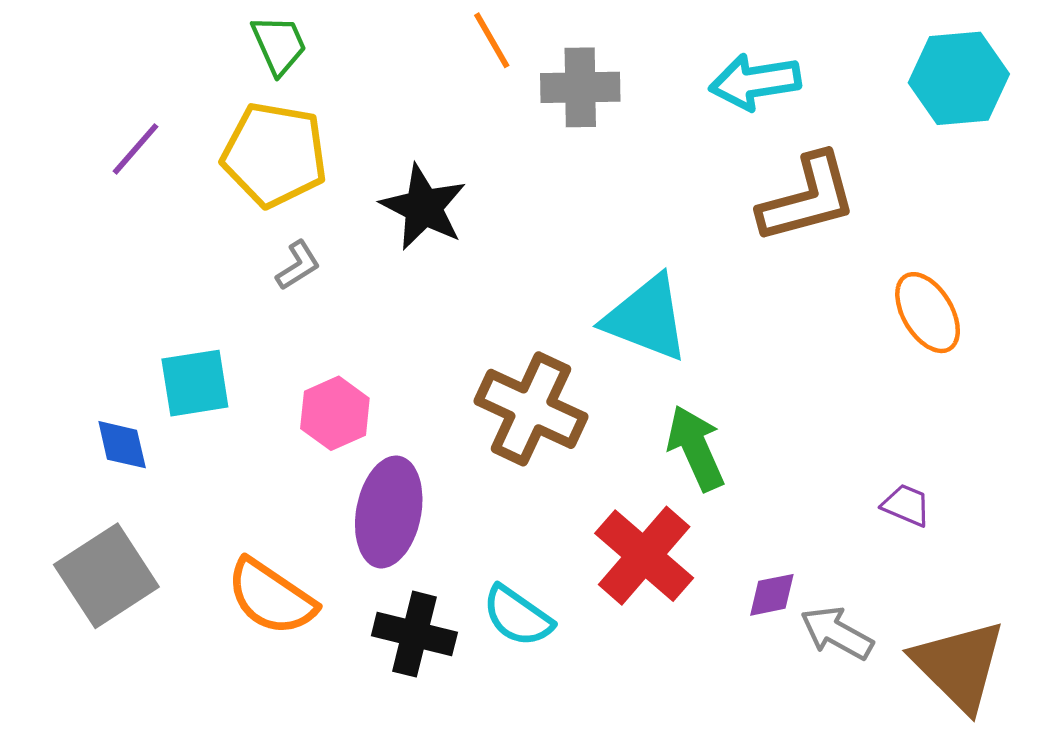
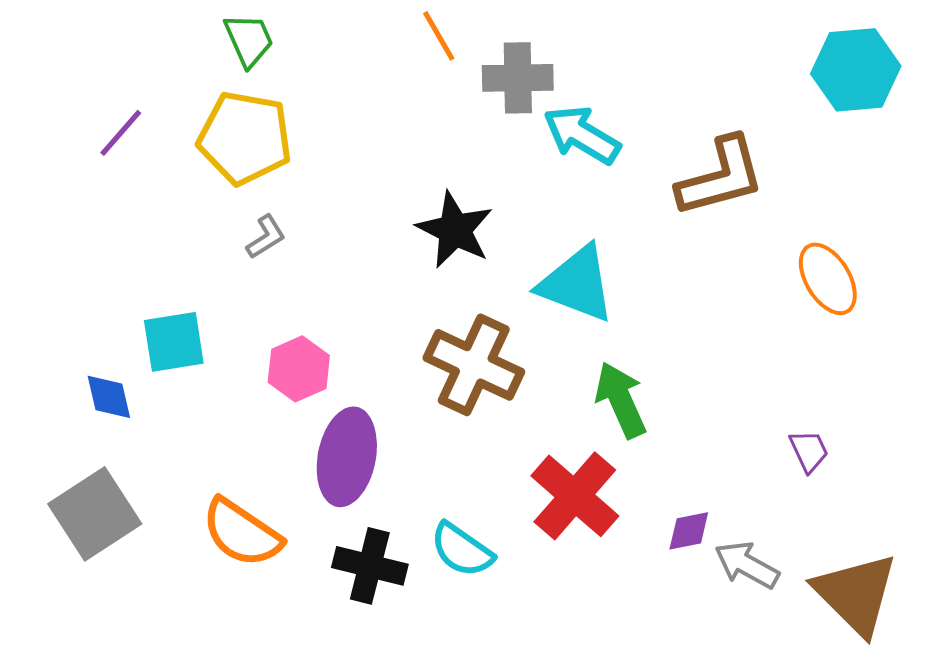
cyan arrow: (755, 82) -> (582, 135), moved, turned 40
black star: (423, 207) -> (455, 230), moved
purple trapezoid: (906, 505) -> (809, 451), turned 42

